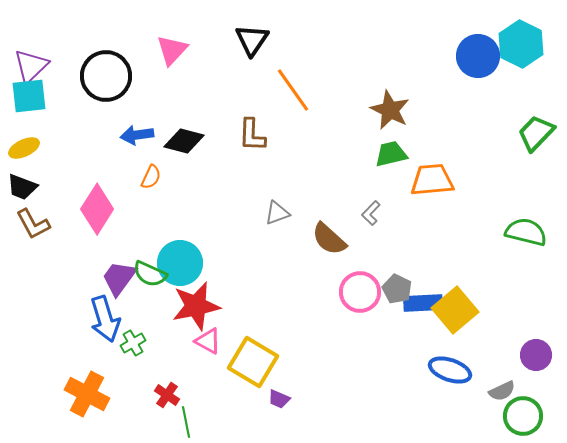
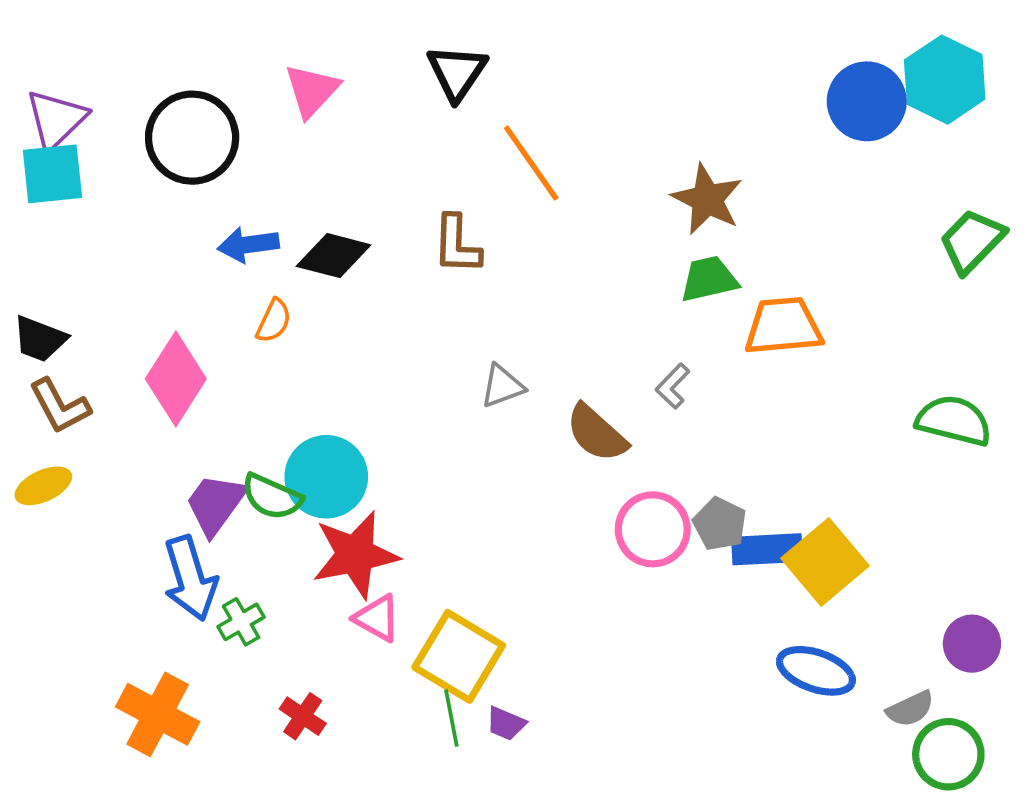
yellow ellipse: (24, 148) -> (43, 486), moved
green line: (186, 422) -> (451, 718), moved

